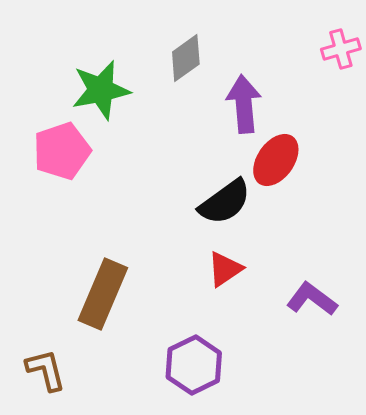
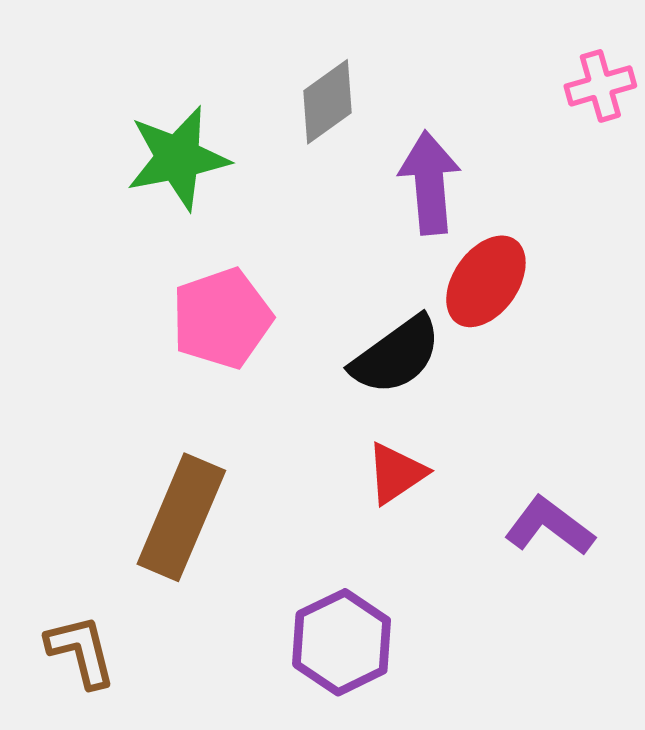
pink pentagon: (62, 151) -> (222, 318), moved

